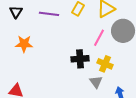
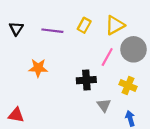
orange star: (24, 44) -> (38, 68), moved
yellow cross: (105, 64) -> (128, 86), moved

